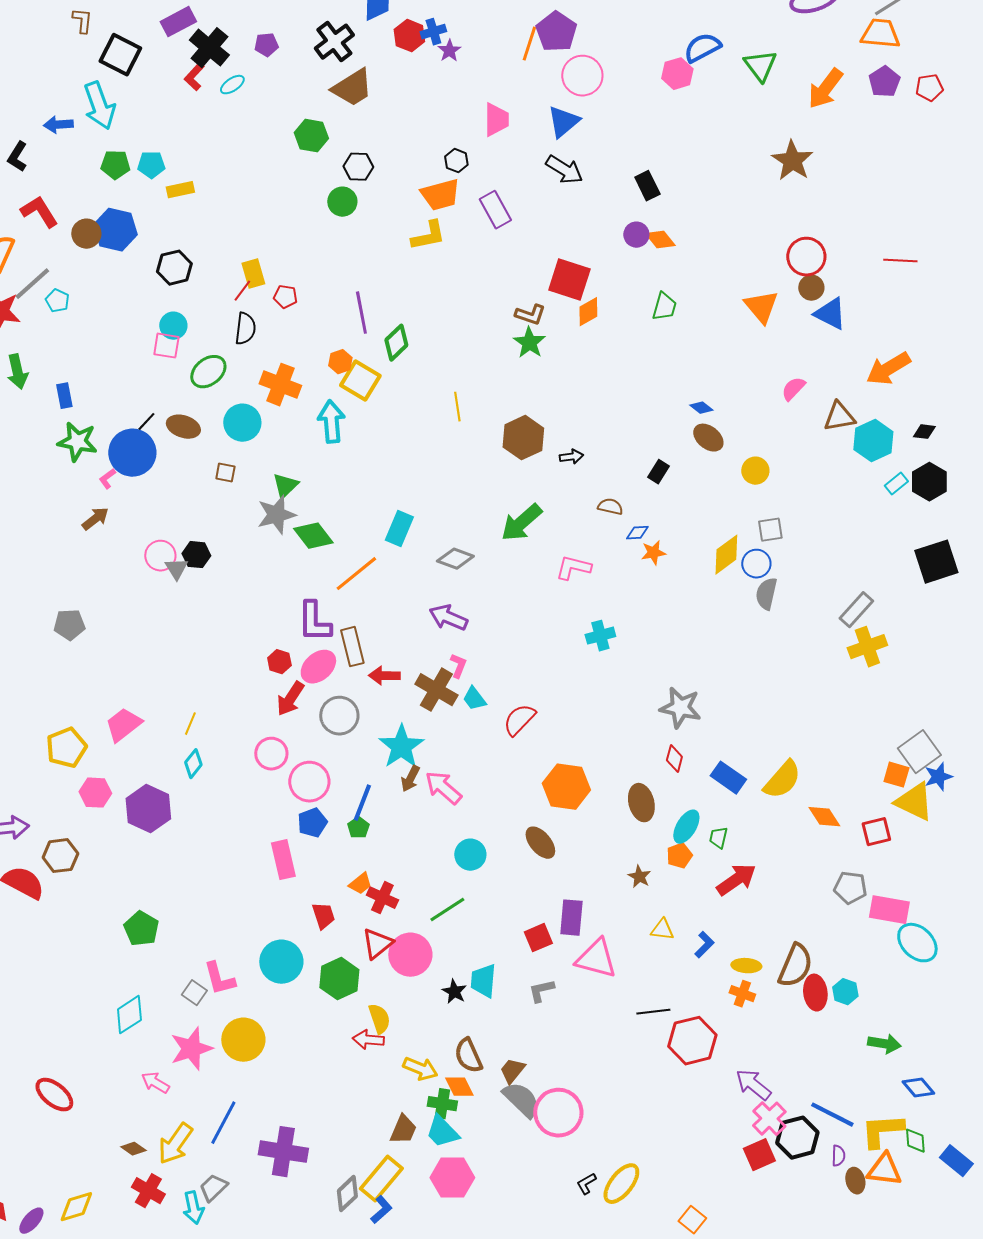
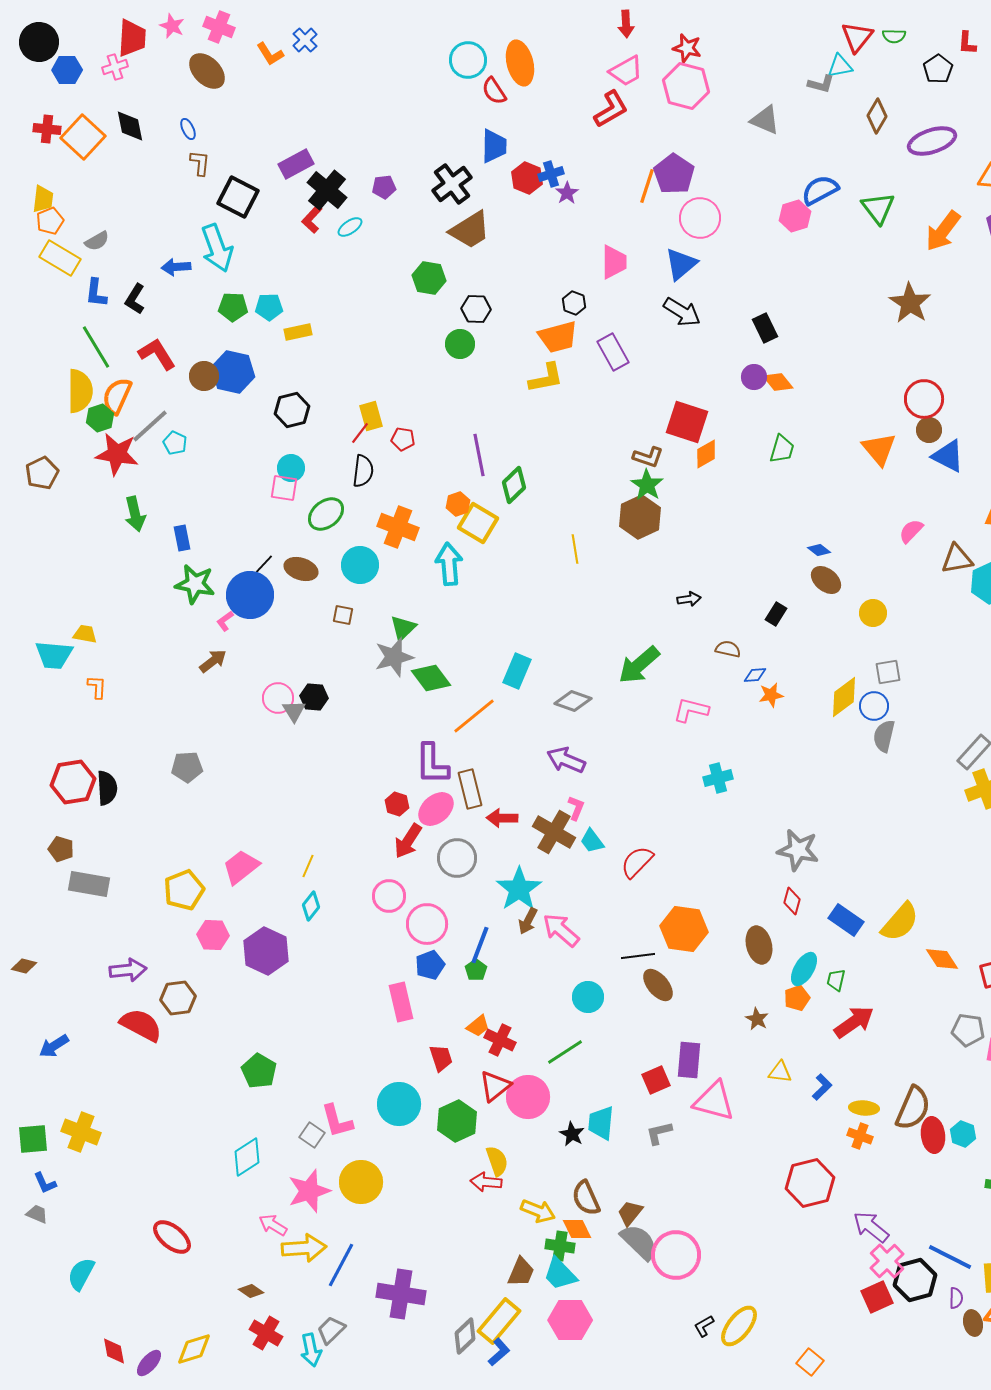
brown hexagon: (523, 438) -> (640, 517), moved
black line: (653, 1012) -> (638, 956), moved
yellow arrow: (175, 1144) -> (304, 1248), moved, turned -129

